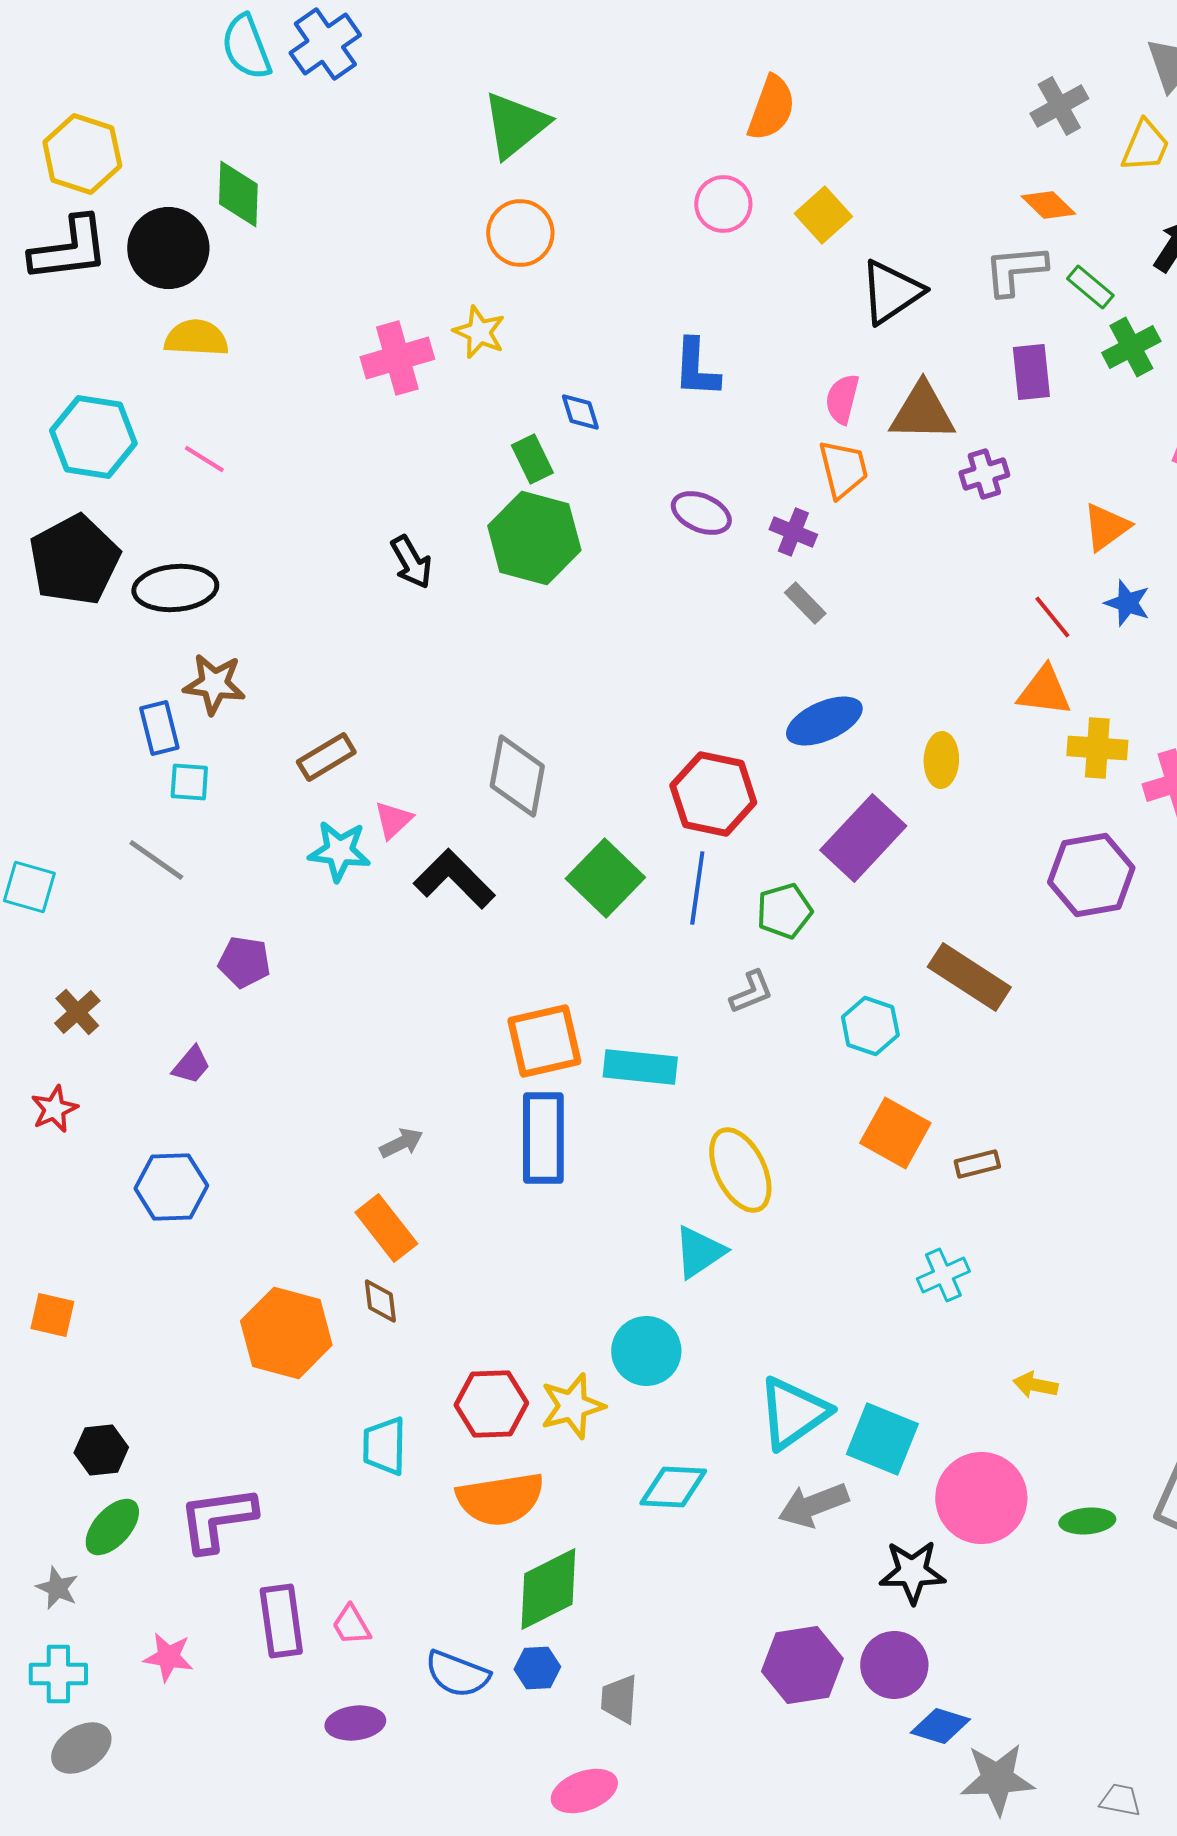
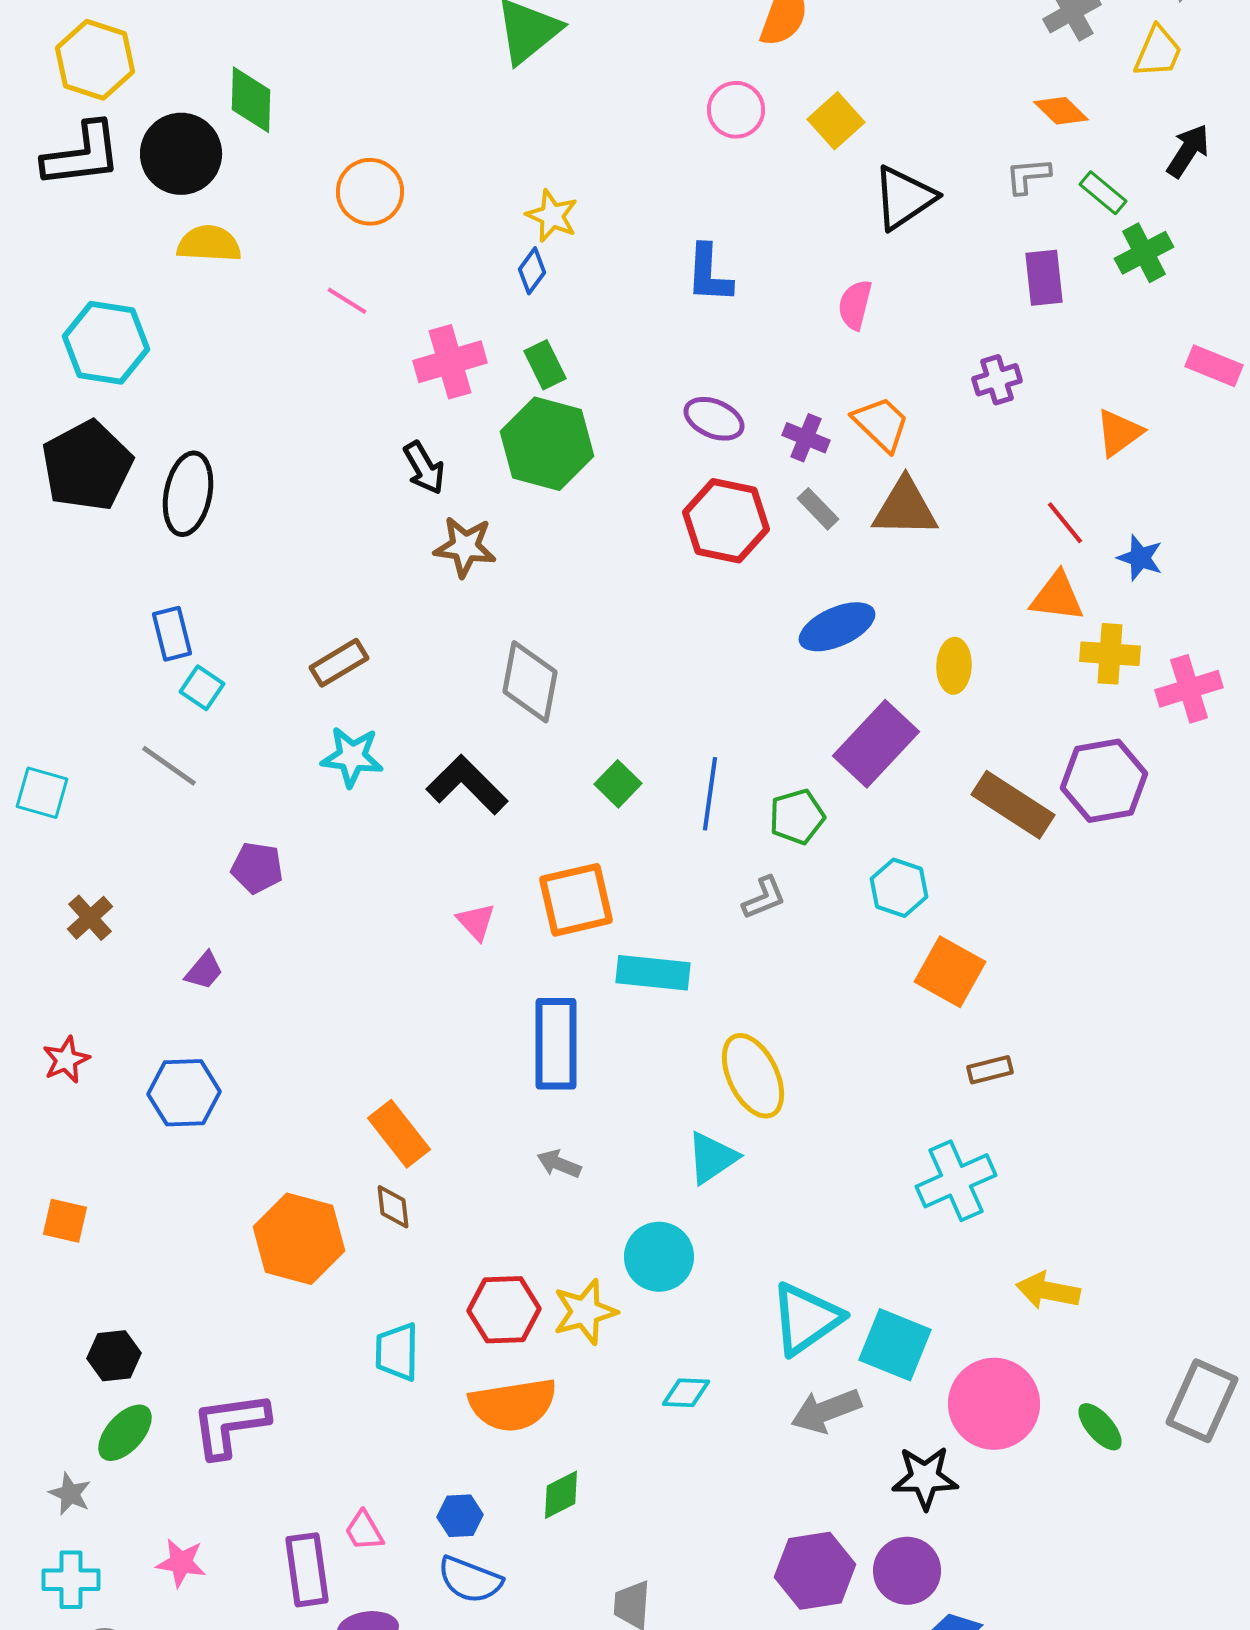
orange circle: (520, 233) -> (370, 192), moved
gray L-shape: (1015, 270) -> (1028, 176), size x0.7
yellow star: (479, 332) -> (552, 216), moved
pink cross: (397, 358) -> (450, 362), moved
blue diamond: (580, 412) -> (532, 271), moved, turned 54
brown triangle: (922, 412) -> (905, 508), moved
pink line: (204, 459) -> (347, 301), moved
orange trapezoid: (843, 469) -> (881, 424), moved, turned -32
black ellipse: (175, 588) -> (188, 494), turned -74
blue star: (1127, 603) -> (1140, 558), moved
brown star: (214, 684) -> (465, 547), moved
cyan square: (189, 782) -> (202, 688), turned 30
red hexagon: (713, 794) -> (726, 521), moved
pink triangle: (393, 820) -> (476, 922), moved, turned -30
green square: (605, 878) -> (618, 784), size x0.6
brown rectangle: (969, 977) -> (1013, 805), moved
cyan hexagon: (870, 1026) -> (899, 888), moved
orange square: (544, 1041) -> (576, 900), moved
red star: (54, 1109) -> (66, 1060), moved
orange square: (895, 1133) -> (950, 972), moved
gray arrow: (401, 1143) -> (559, 1164), moved, turned -132
cyan cross: (943, 1275) -> (956, 1181), size x1.5
yellow arrow: (1035, 1385) -> (1048, 1291), size x1.4
cyan diamond: (673, 1487) -> (686, 1393), size x0.7
green ellipse: (1087, 1521) -> (1100, 1427), turned 54
green diamond: (548, 1589) -> (561, 1495), size x0.6
purple rectangle: (281, 1621) -> (307, 1570), moved
blue hexagon: (537, 1668) -> (460, 1516), moved

